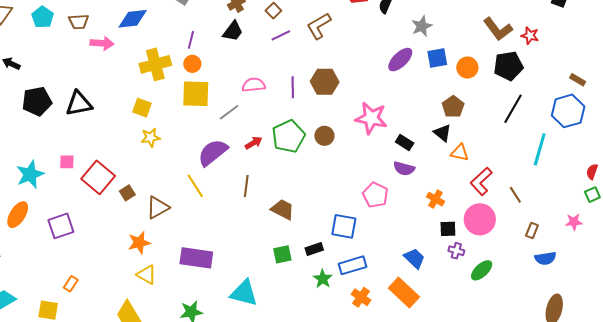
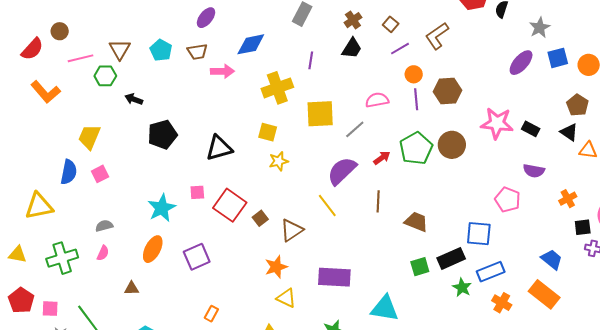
orange circle: (192, 64) -> (414, 74), moved
black triangle: (79, 104) -> (219, 148), moved
brown circle: (324, 136) -> (452, 145), size x1.4
black rectangle: (405, 143) -> (531, 129), moved
orange cross: (435, 199) -> (568, 199), turned 36
black rectangle: (314, 249) -> (451, 258), size x1.5

